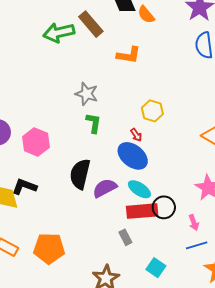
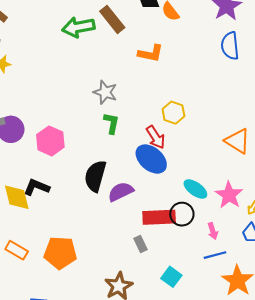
red arrow: (136, 135) -> (156, 137), size x1.6
cyan ellipse: (139, 189) -> (195, 189), moved

